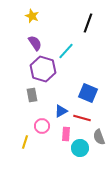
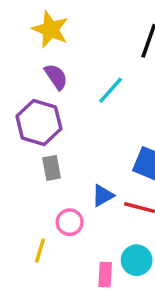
yellow star: (32, 16) -> (50, 29), size x1.5
purple hexagon: (43, 69) -> (39, 122), moved
pink rectangle: (66, 134) -> (105, 275), moved

